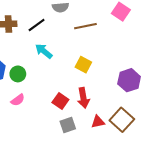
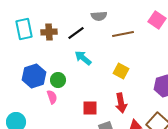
pink semicircle: (18, 100) -> (52, 97), moved, turned -72
red square: (60, 101) -> (90, 108), moved, turned -35

